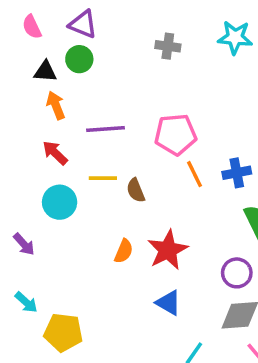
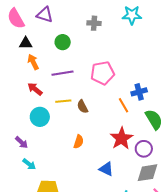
pink semicircle: (32, 27) -> (16, 19), size x1.5
green circle: (79, 59) -> (63, 42), moved
orange line: (195, 174) -> (123, 105), moved
red star: (168, 250) -> (121, 138), moved
cyan arrow: (26, 302) -> (29, 164), moved

